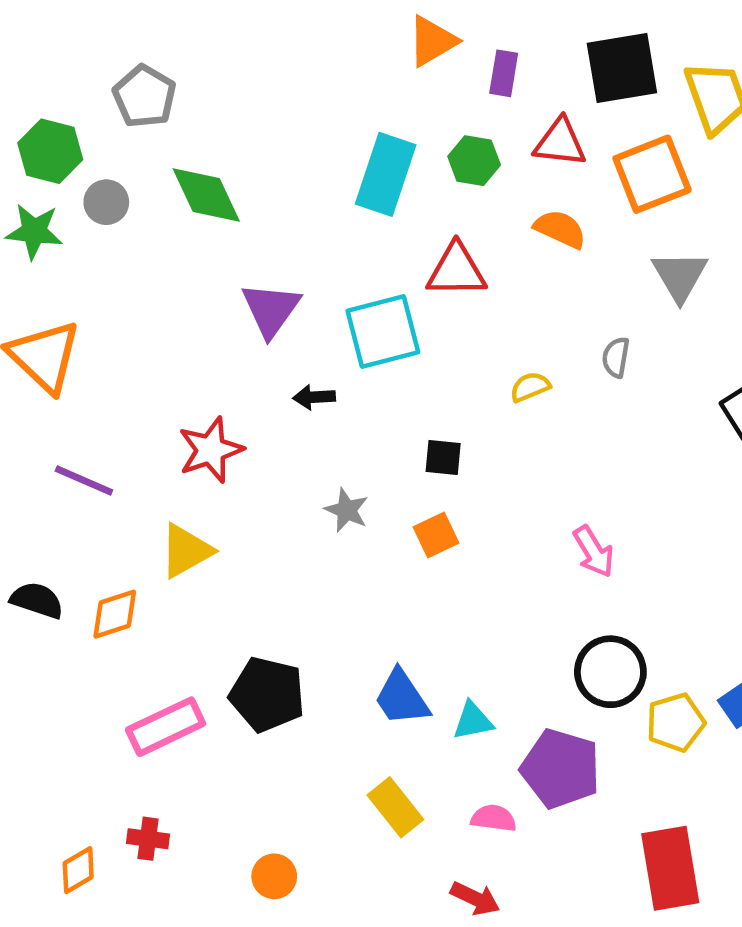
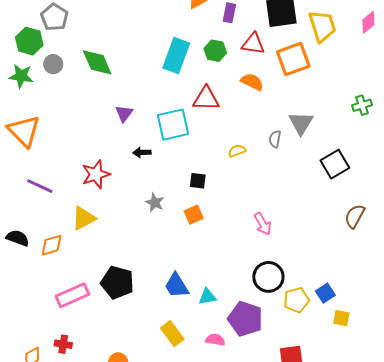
gray pentagon: (144, 96) -> (54, 17), moved
gray triangle: (680, 276) -> (301, 123), moved
purple triangle: (271, 309) -> (124, 113), size x0.7

